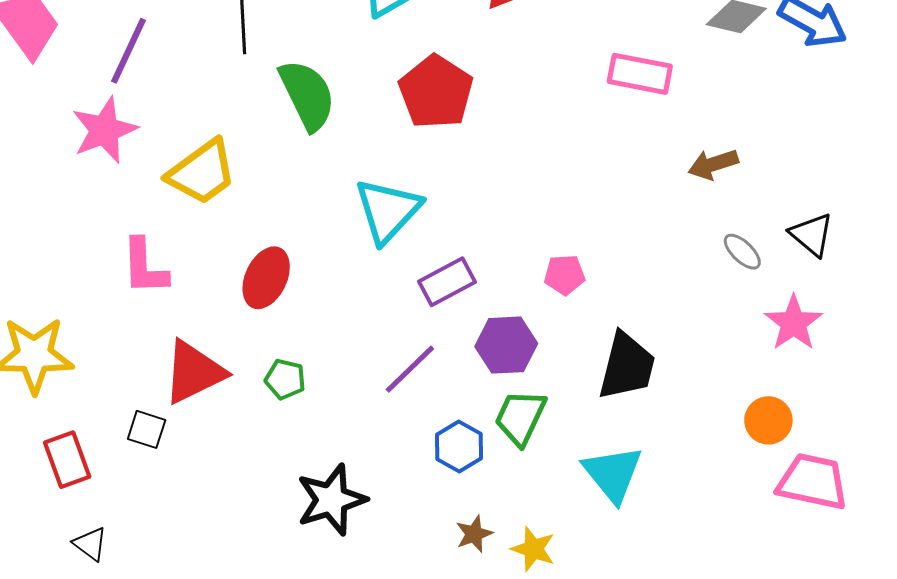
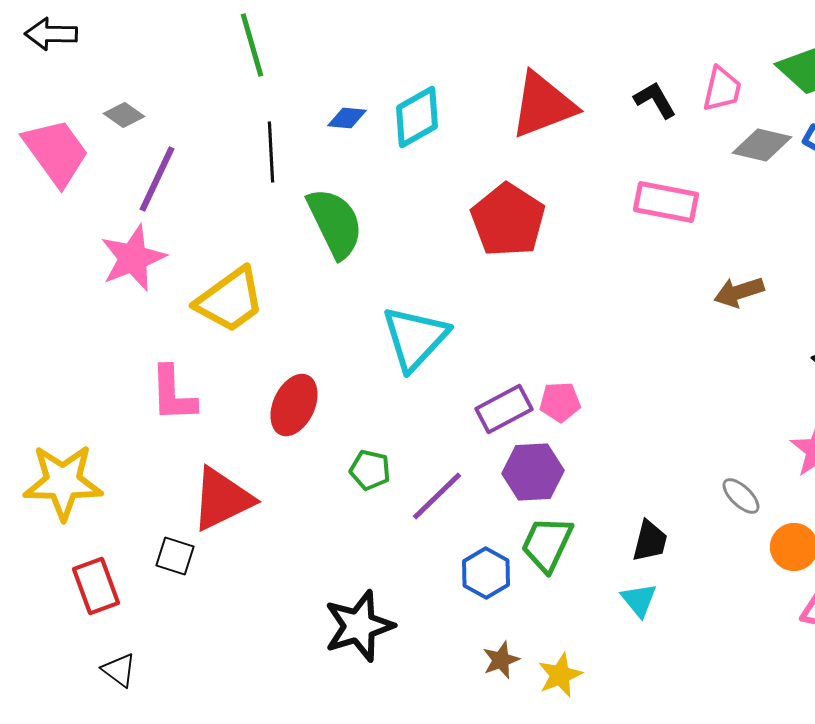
red pentagon: (436, 92) -> (508, 220), moved
gray ellipse: (742, 252) -> (741, 496), moved
pink pentagon: (564, 275) -> (560, 402), moved
purple rectangle: (447, 282) -> (504, 409), moved
black trapezoid: (627, 366) -> (650, 541), moved, size x0.6
green pentagon: (285, 379) -> (370, 470), moved
cyan triangle: (613, 474) -> (639, 600), size x0.6
yellow star: (533, 549) -> (560, 675), turned 30

